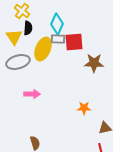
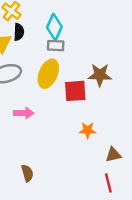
red square: (74, 42) -> (75, 91), moved
yellow ellipse: (43, 49) -> (48, 74), moved

